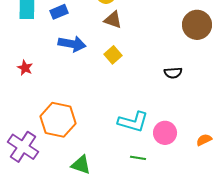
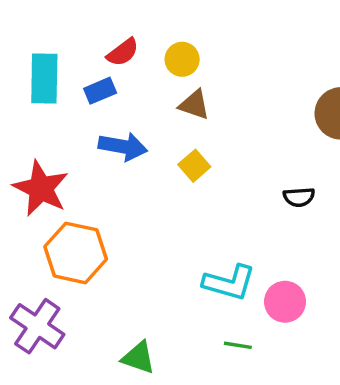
red star: (25, 68) -> (41, 188), size x2.0
orange hexagon: (58, 120) -> (76, 253), moved

